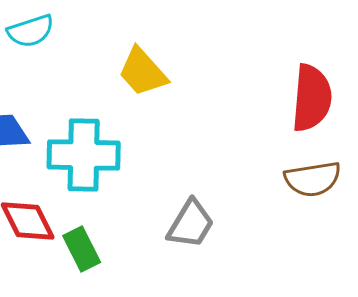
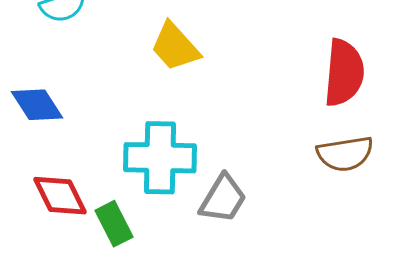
cyan cross: (84, 155) -> (160, 158), moved

